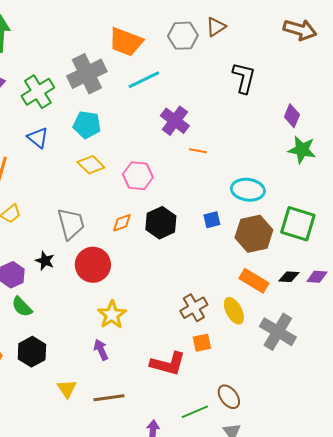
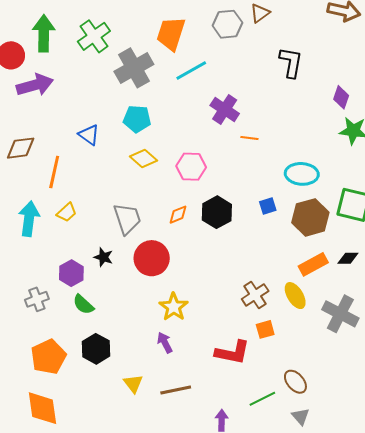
orange trapezoid: (126, 42) -> (171, 34), turned 90
green cross: (38, 92) -> (94, 36), moved
orange rectangle: (254, 281) -> (313, 264), turned -56

